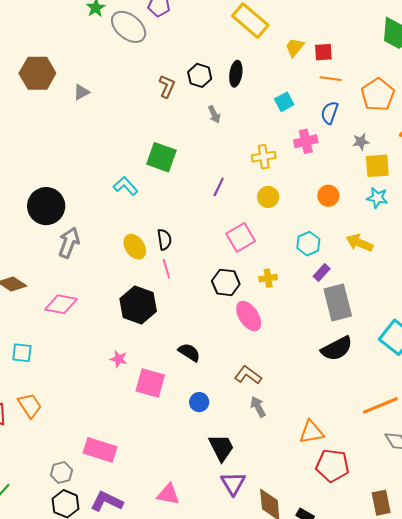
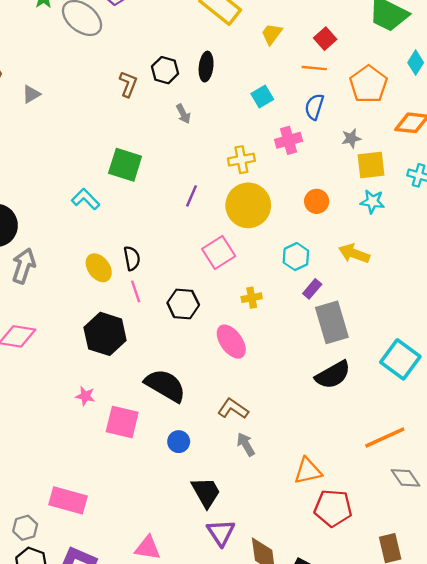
red square: (323, 52) -> (325, 39), moved, turned -36
yellow circle: (268, 197) -> (248, 205), size x1.8
black hexagon: (226, 282) -> (183, 304), moved
black semicircle: (189, 352) -> (165, 385), size x1.6

